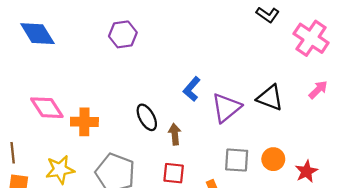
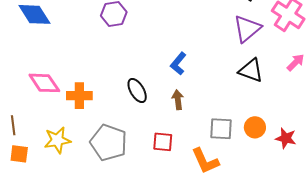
purple triangle: (226, 108) -> (247, 29), moved
brown arrow: (175, 134) -> (178, 100), moved
red star: (306, 171) -> (286, 138), turned -30

